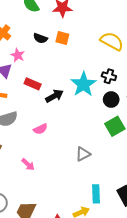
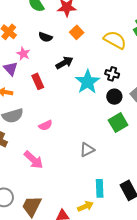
orange square: (62, 38) -> (77, 32), moved, turned 32
red rectangle: (33, 84) -> (38, 81), turned 42
black arrow: (54, 96) -> (64, 63), moved
pink arrow: (28, 164) -> (34, 160), size x1.5

